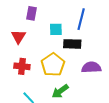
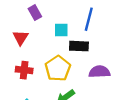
purple rectangle: (31, 13) -> (35, 13), turned -40

